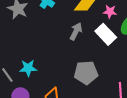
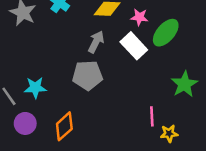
gray pentagon: (86, 73) -> (87, 75), moved

